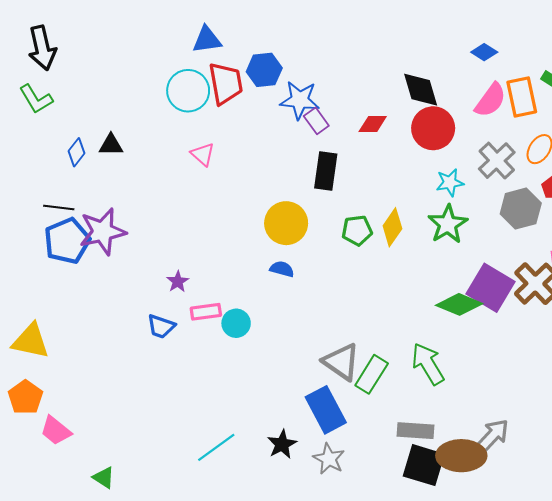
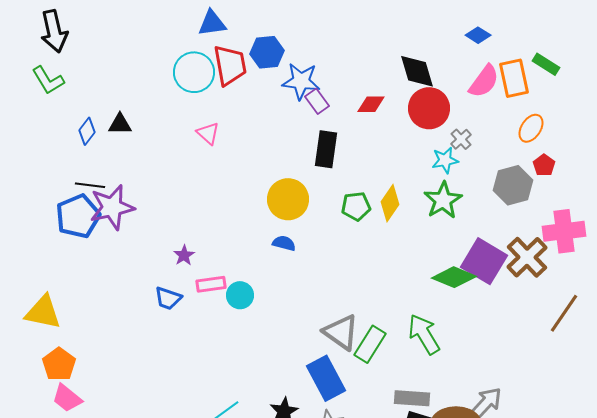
gray cross: (497, 161) -> (461, 139), moved, size x0.6
black line: (59, 207) -> (90, 185), moved
orange pentagon: (25, 397) -> (59, 364), moved

